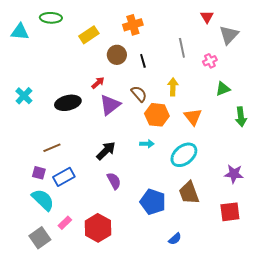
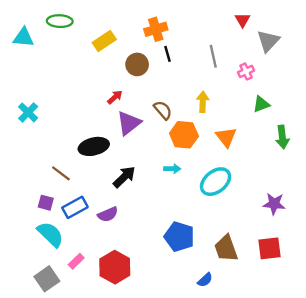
black line: (143, 61) -> (168, 54), moved
black ellipse: (68, 103) -> (94, 146), moved
brown line: (52, 148) -> (61, 173), turned 60
purple semicircle: (114, 181) -> (108, 214), moved, turned 96
brown trapezoid: (189, 193) -> (226, 248), moved

